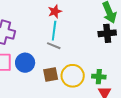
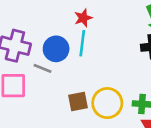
gray line: (54, 46) -> (43, 68), moved
blue circle: (25, 63) -> (56, 49), moved

